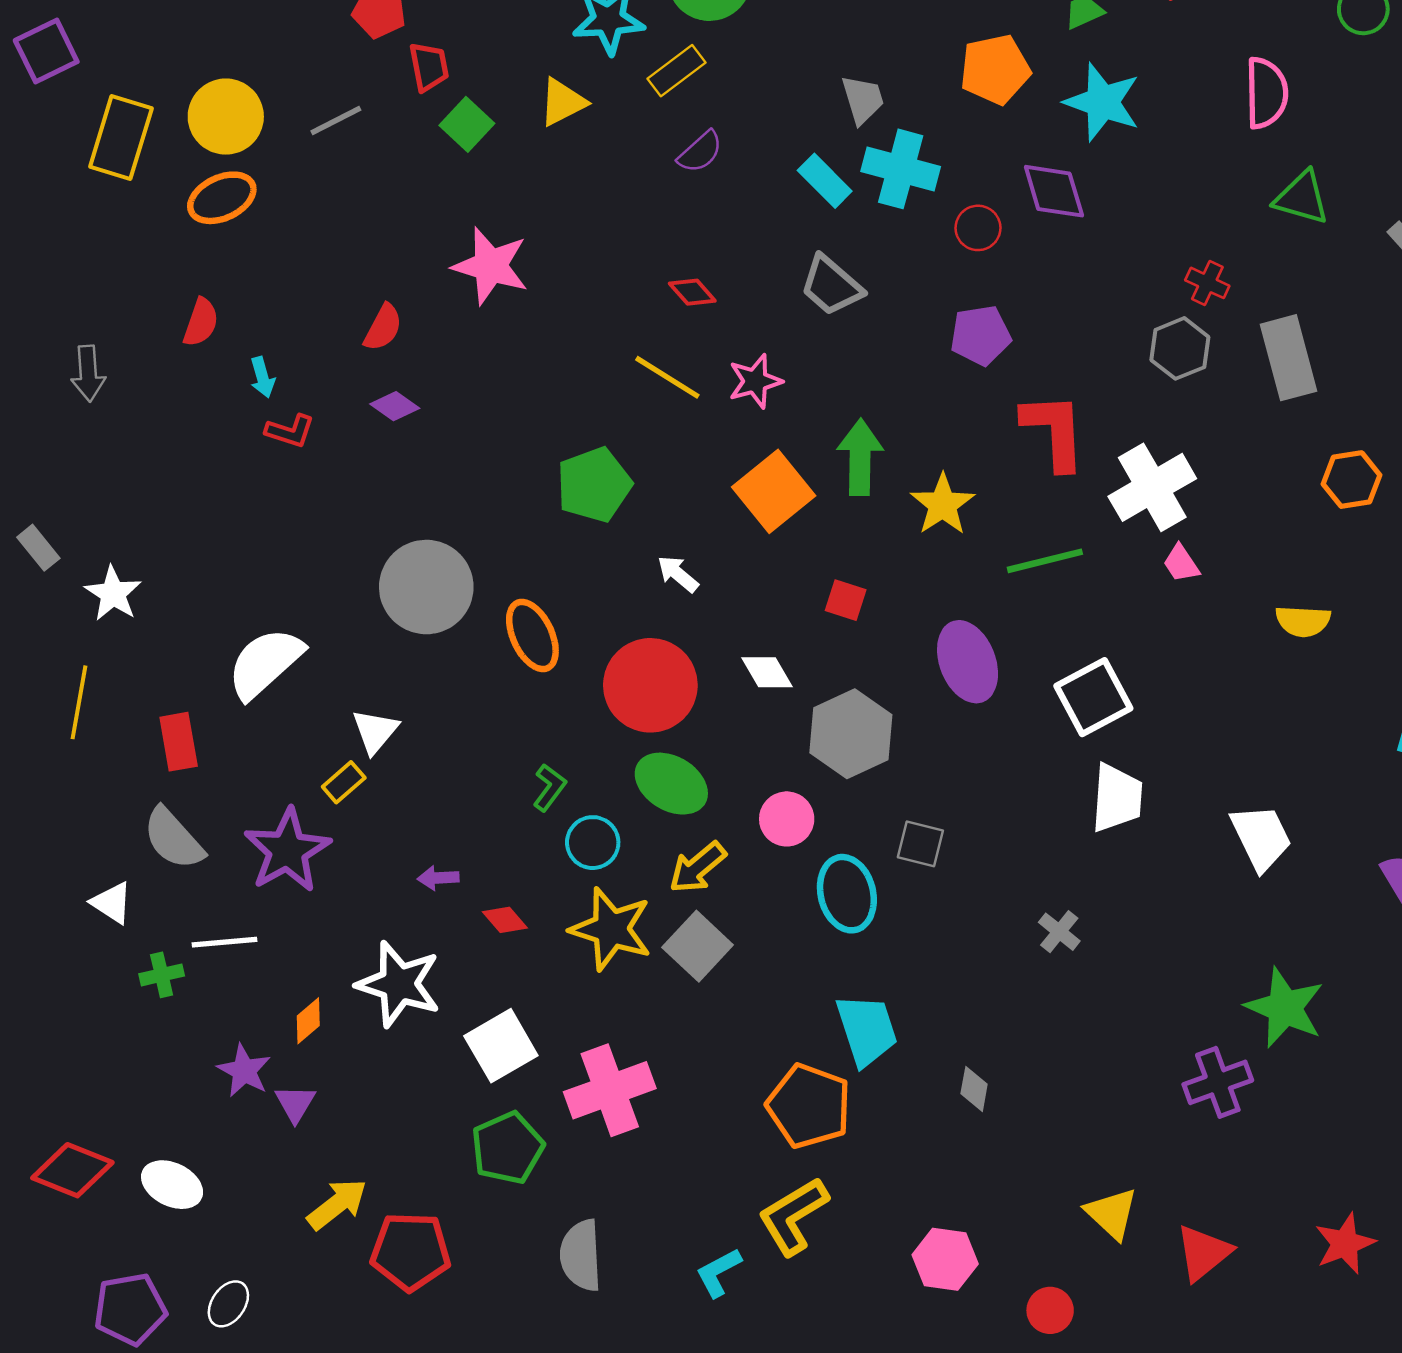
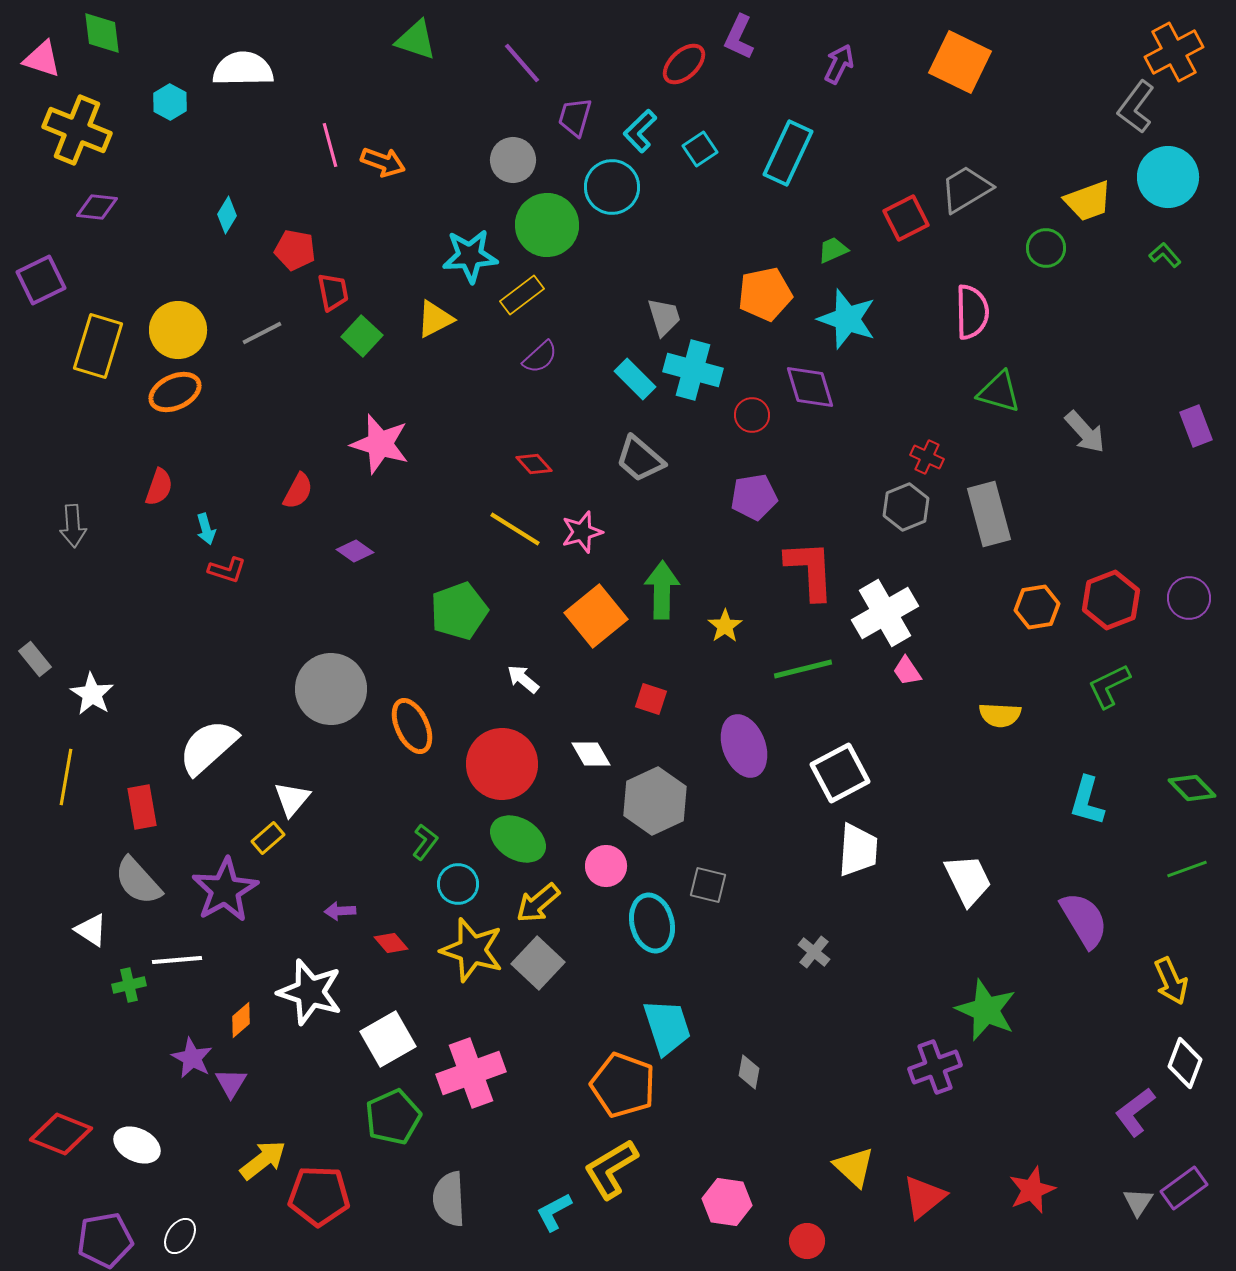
purple diamond: (395, 406) -> (355, 551), moved
yellow star: (943, 504) -> (725, 626), size x0.7

